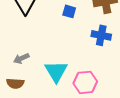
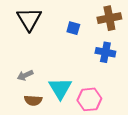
brown semicircle: (15, 83) -> (33, 100), moved

